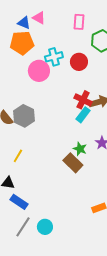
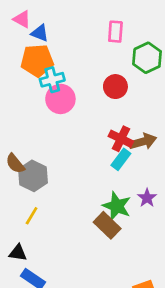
pink triangle: (39, 18) -> (22, 19), moved
cyan cross: (54, 57) -> (52, 80), moved
gray hexagon: (24, 116) -> (33, 176), moved
green star: (80, 149) -> (117, 206), size x1.5

